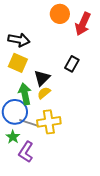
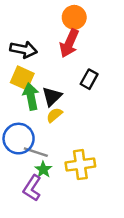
red arrow: (83, 24) -> (69, 43), moved
green arrow: (25, 94) -> (31, 96), moved
yellow cross: (49, 122) -> (80, 165), moved
green star: (13, 137) -> (43, 169), moved

